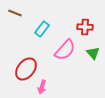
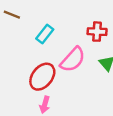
red ellipse: (26, 69) -> (42, 77), moved

